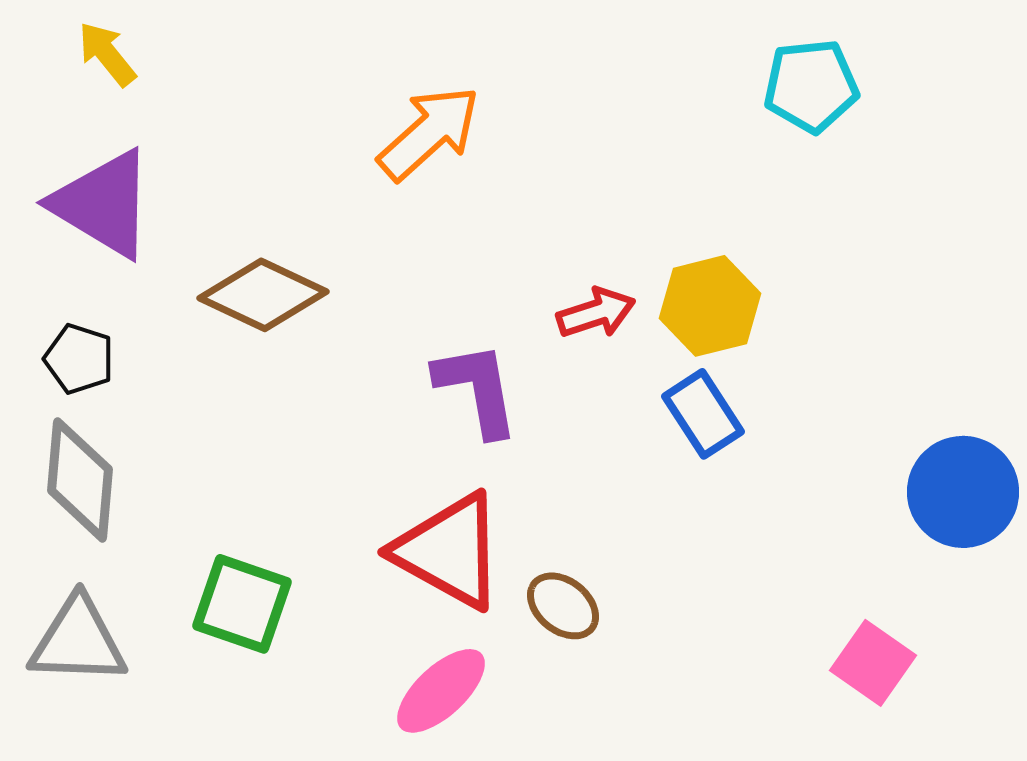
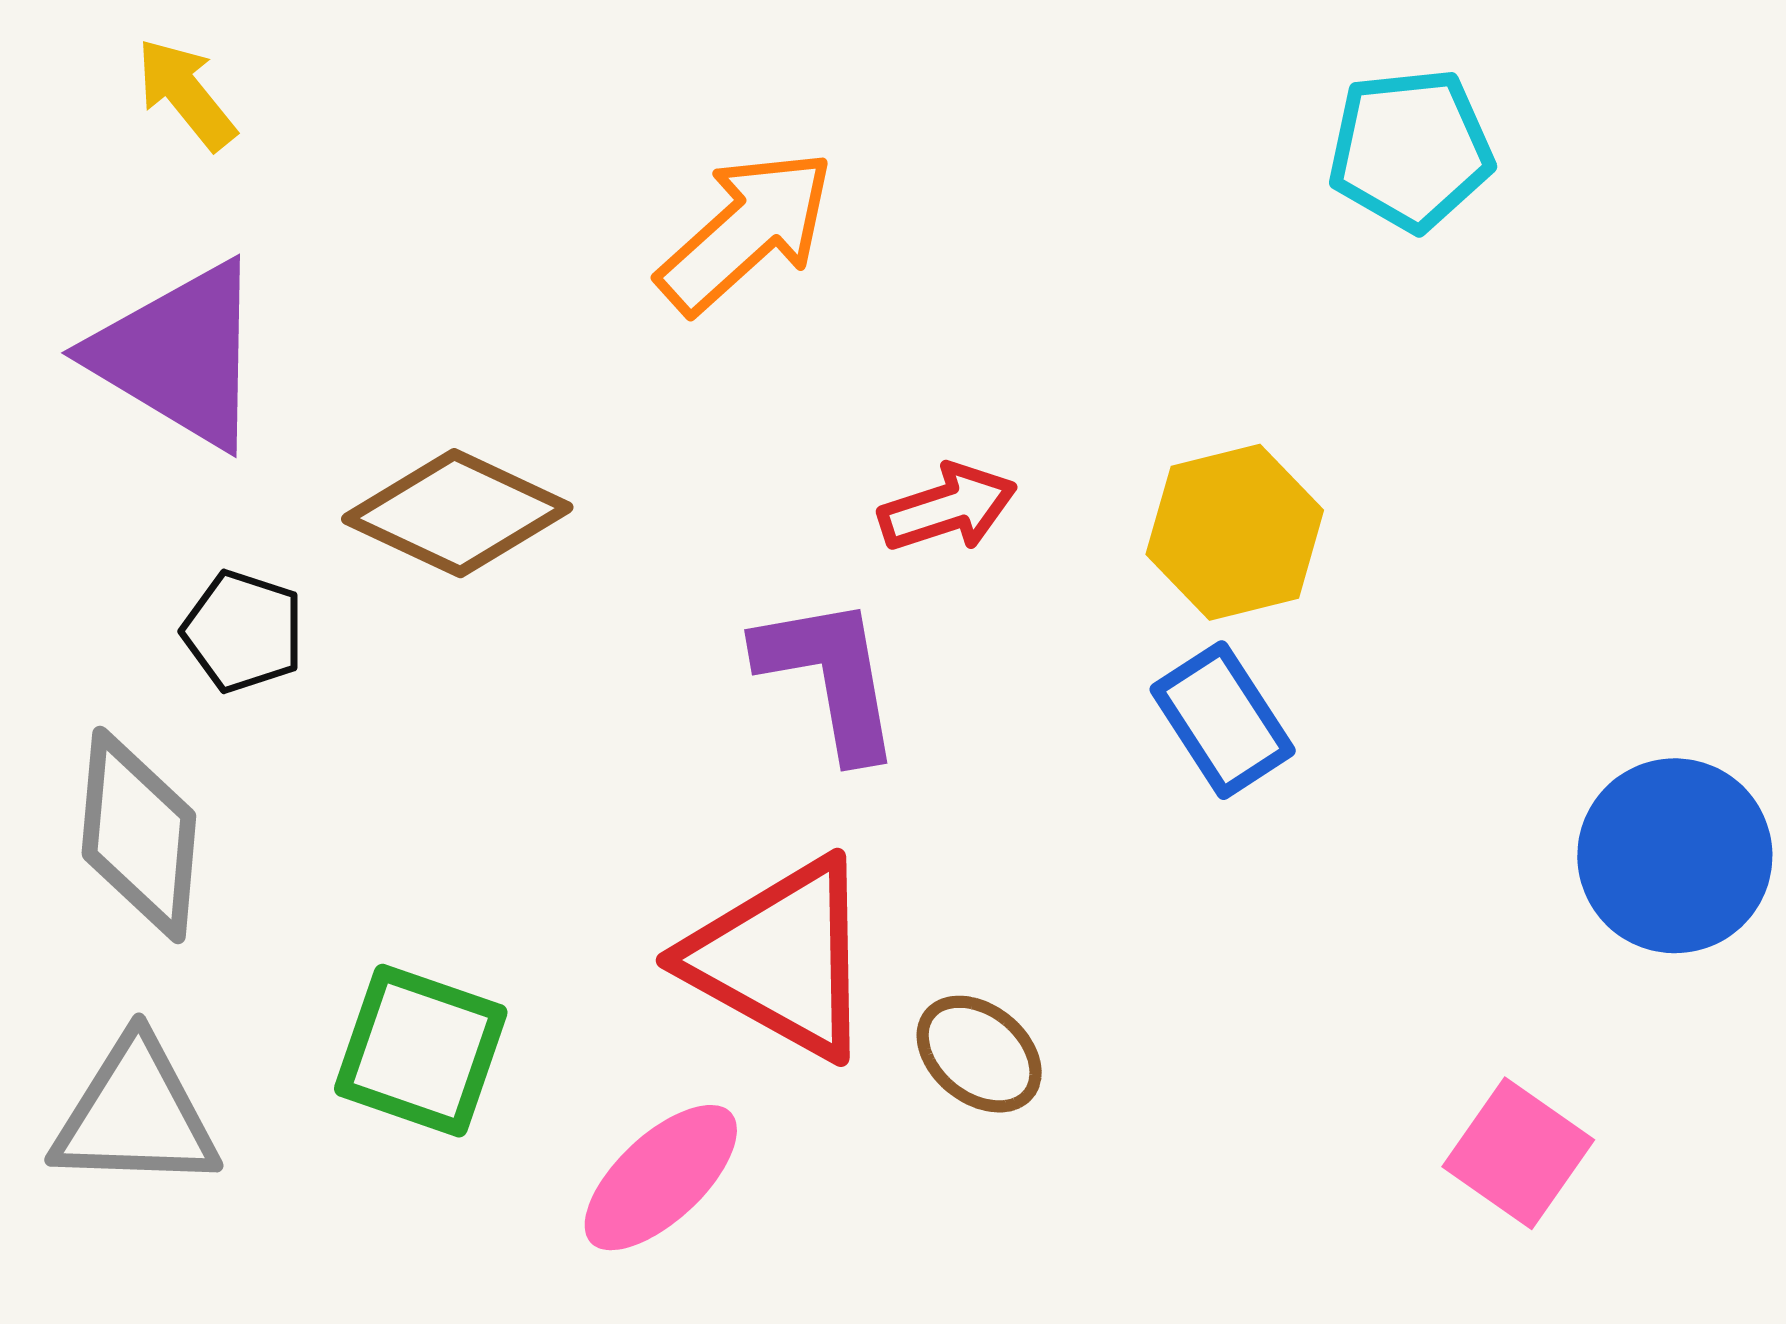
red arrow: (596, 313) -> (948, 508), moved
black pentagon: (79, 359) -> (243, 631), moved
pink ellipse: (441, 691) -> (661, 1178), moved

